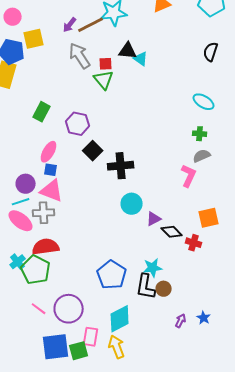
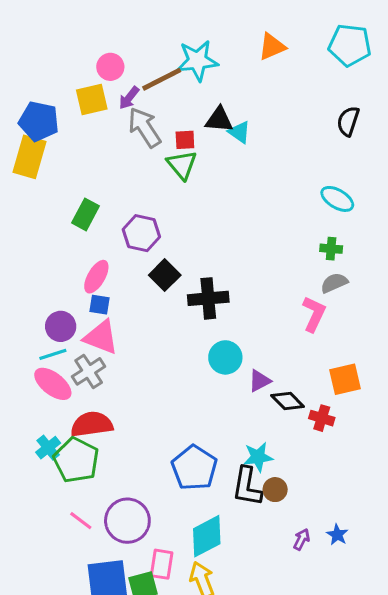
pink circle: (13, 17) -> (110, 67), moved
purple arrow: (70, 25) -> (129, 98), moved
yellow square: (34, 39) -> (92, 99), moved
gray cross: (44, 213) -> (89, 371), turned -30

